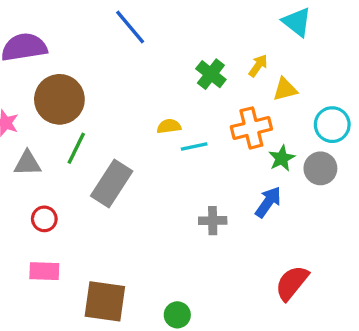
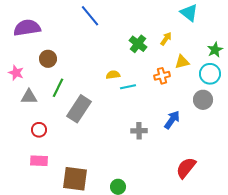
yellow triangle: (285, 89) -> (182, 62), moved
brown circle: (59, 99) -> (48, 59), size x0.6
orange cross: (251, 128) -> (162, 76), size x0.7
green star: (282, 158) -> (215, 50), moved

